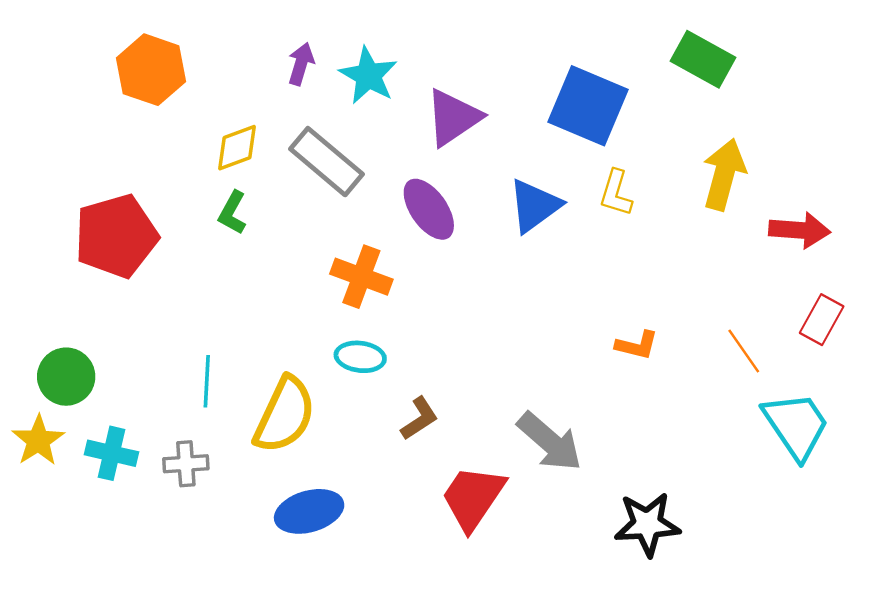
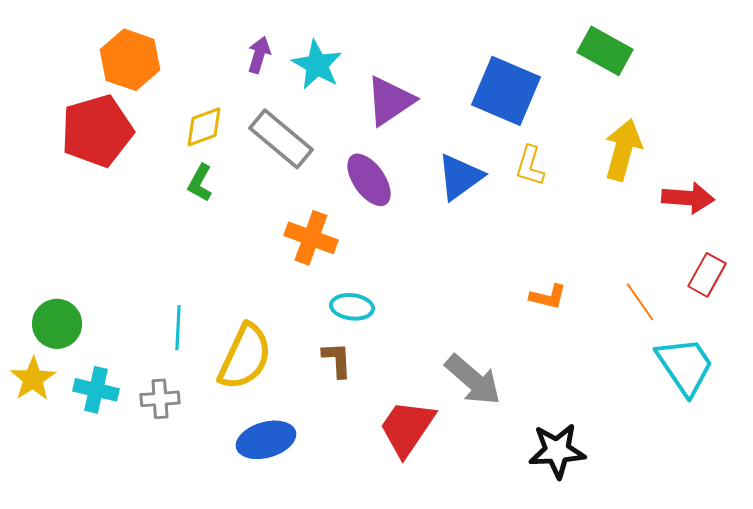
red pentagon: (116, 236) -> (97, 131), moved
cyan ellipse: (360, 357) -> (352, 307), moved
brown L-shape: (419, 418) -> (337, 360), moved, turned -60

